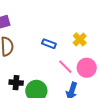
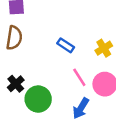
black cross: (16, 83) -> (16, 84), turned 32

